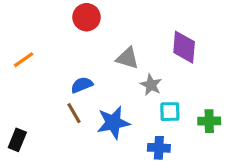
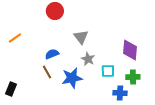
purple diamond: (184, 47) -> (130, 50), moved
gray triangle: (127, 58) -> (81, 37), turned 35
gray star: (151, 85) -> (88, 59), moved
blue cross: (159, 148) -> (120, 93), moved

